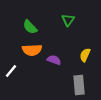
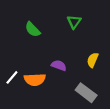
orange semicircle: (32, 50) -> (35, 80), moved
gray rectangle: (79, 85) -> (86, 93), turned -48

